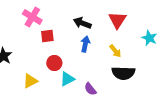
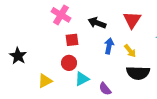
pink cross: (32, 17) -> (61, 15), moved
red square: (47, 36) -> (72, 40), moved
blue arrow: (85, 44) -> (109, 46), moved

